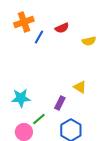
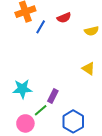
yellow triangle: (80, 87) -> (88, 69), moved
purple rectangle: (60, 103) -> (53, 96), moved

